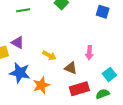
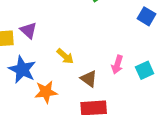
cyan square: (109, 74) -> (145, 70), moved

